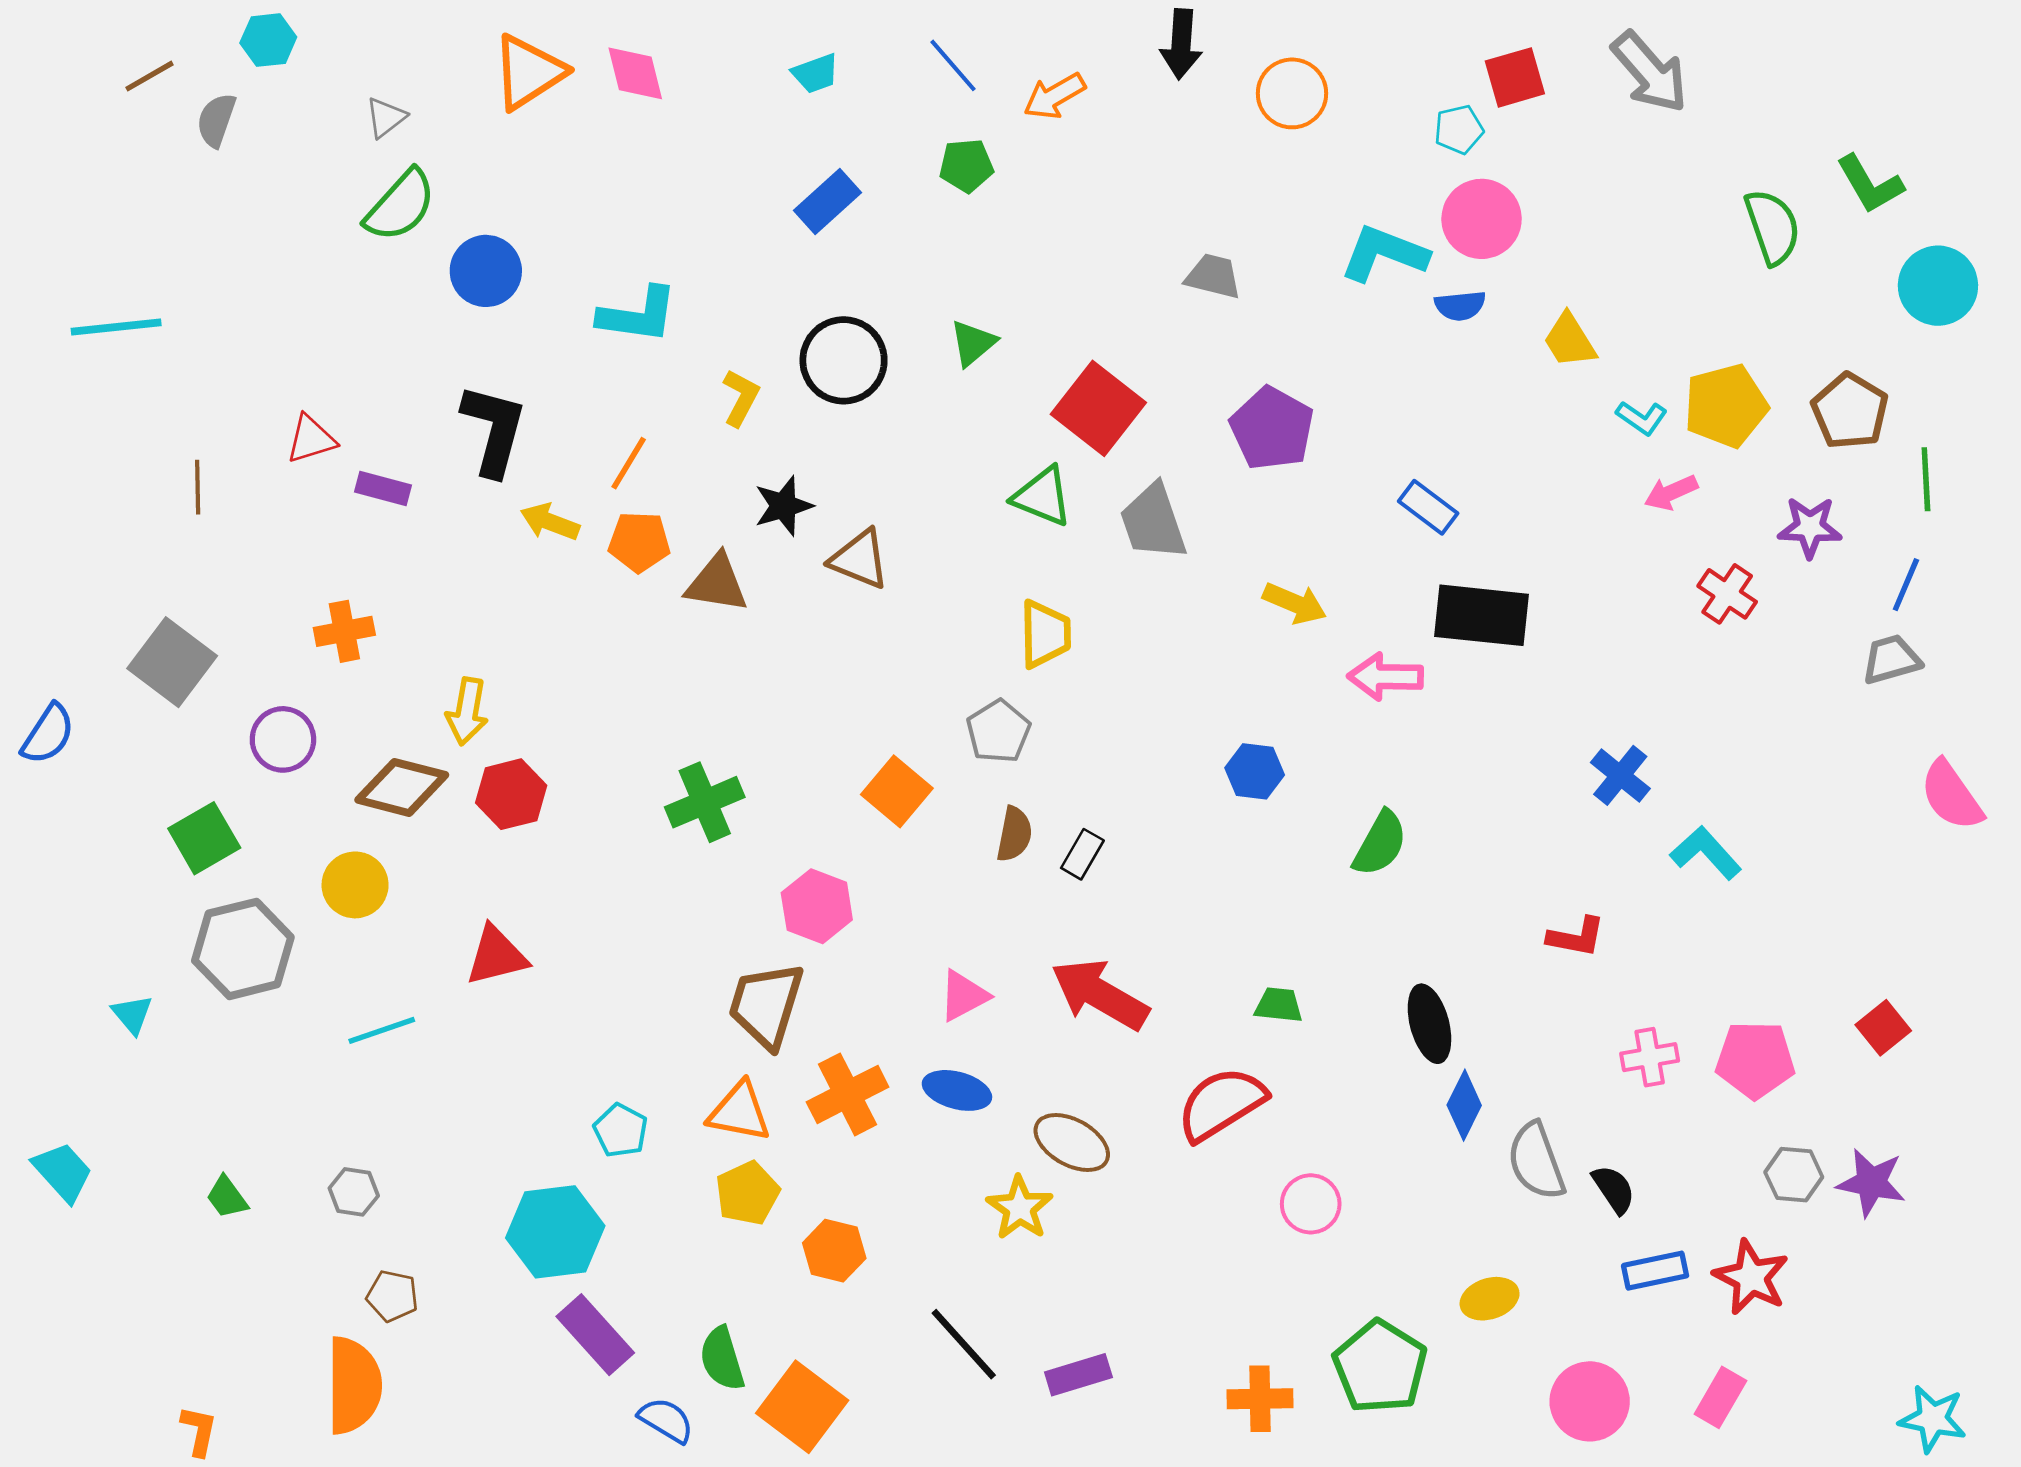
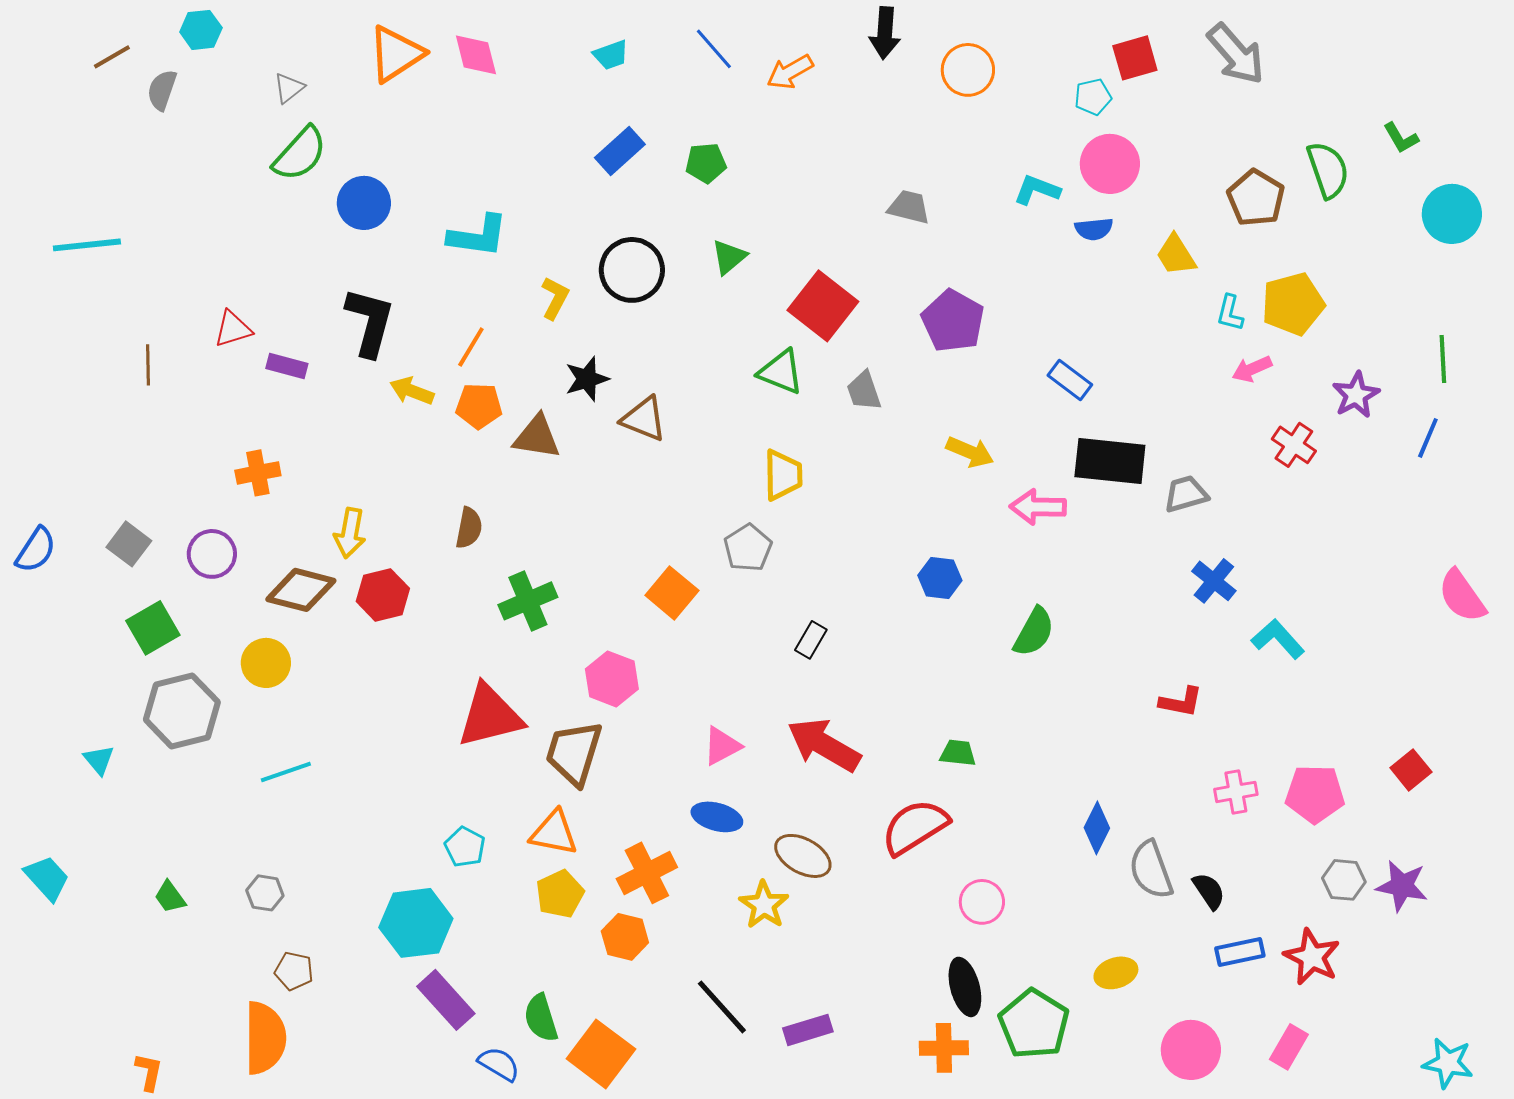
green pentagon: (966, 166) -> (706, 163), moved
green L-shape: (1870, 184) -> (1401, 138), size x0.7
cyan L-shape: (1384, 254) -> (1037, 190), size x0.7
brown pentagon: (1850, 411) -> (1256, 198), moved
cyan L-shape: (1642, 418) -> (1230, 313), turned 69
gray trapezoid: (1153, 522) -> (864, 391), size x0.7
purple star: (1810, 527) -> (1356, 395), turned -30
gray trapezoid: (1891, 659) -> (1186, 494), moved
gray square: (172, 662) -> (129, 544), moved, size x0.7
brown semicircle: (1014, 834) -> (469, 528), moved
red triangle: (497, 956) -> (490, 716), moved, size x1.4
black ellipse: (1429, 1024) -> (965, 987), moved
orange cross: (848, 1094) -> (647, 873), moved

